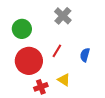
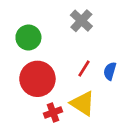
red line: (57, 51) -> (84, 69), moved
yellow triangle: (64, 80) -> (83, 103), size x1.5

